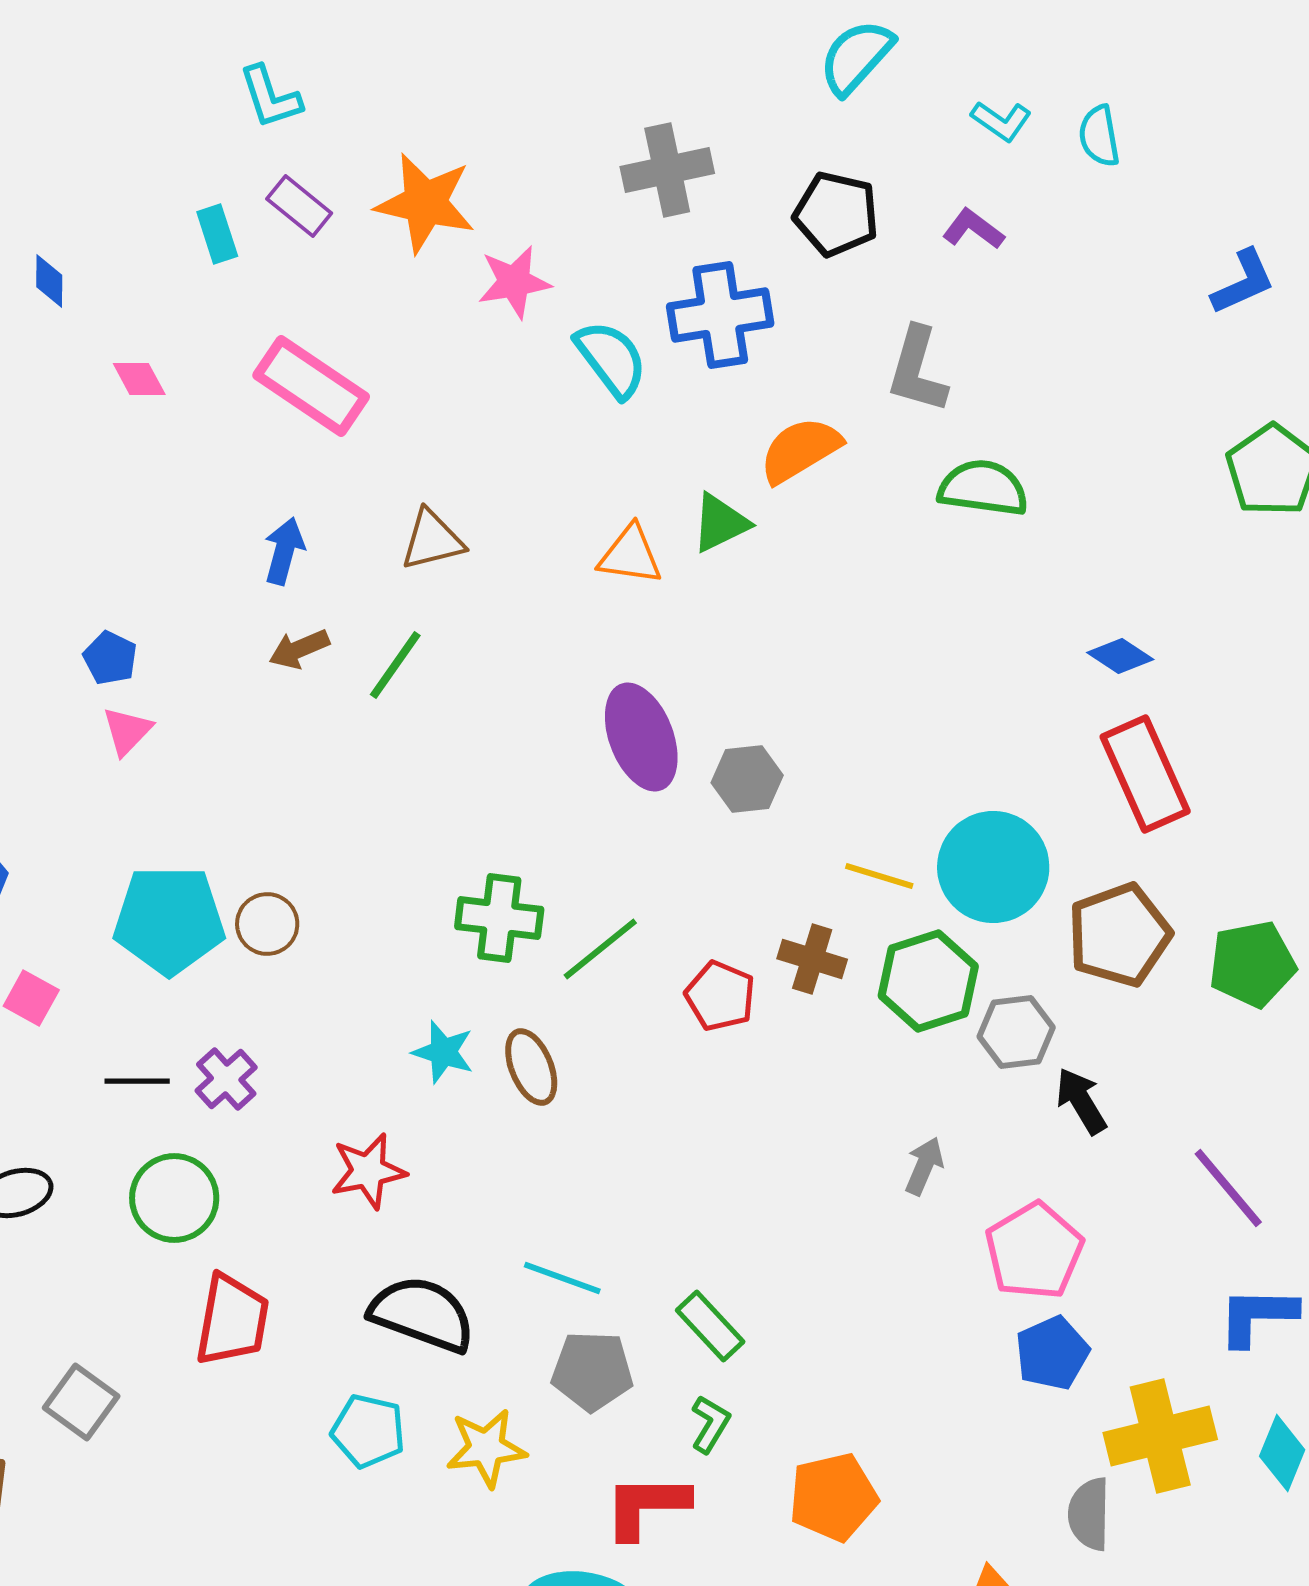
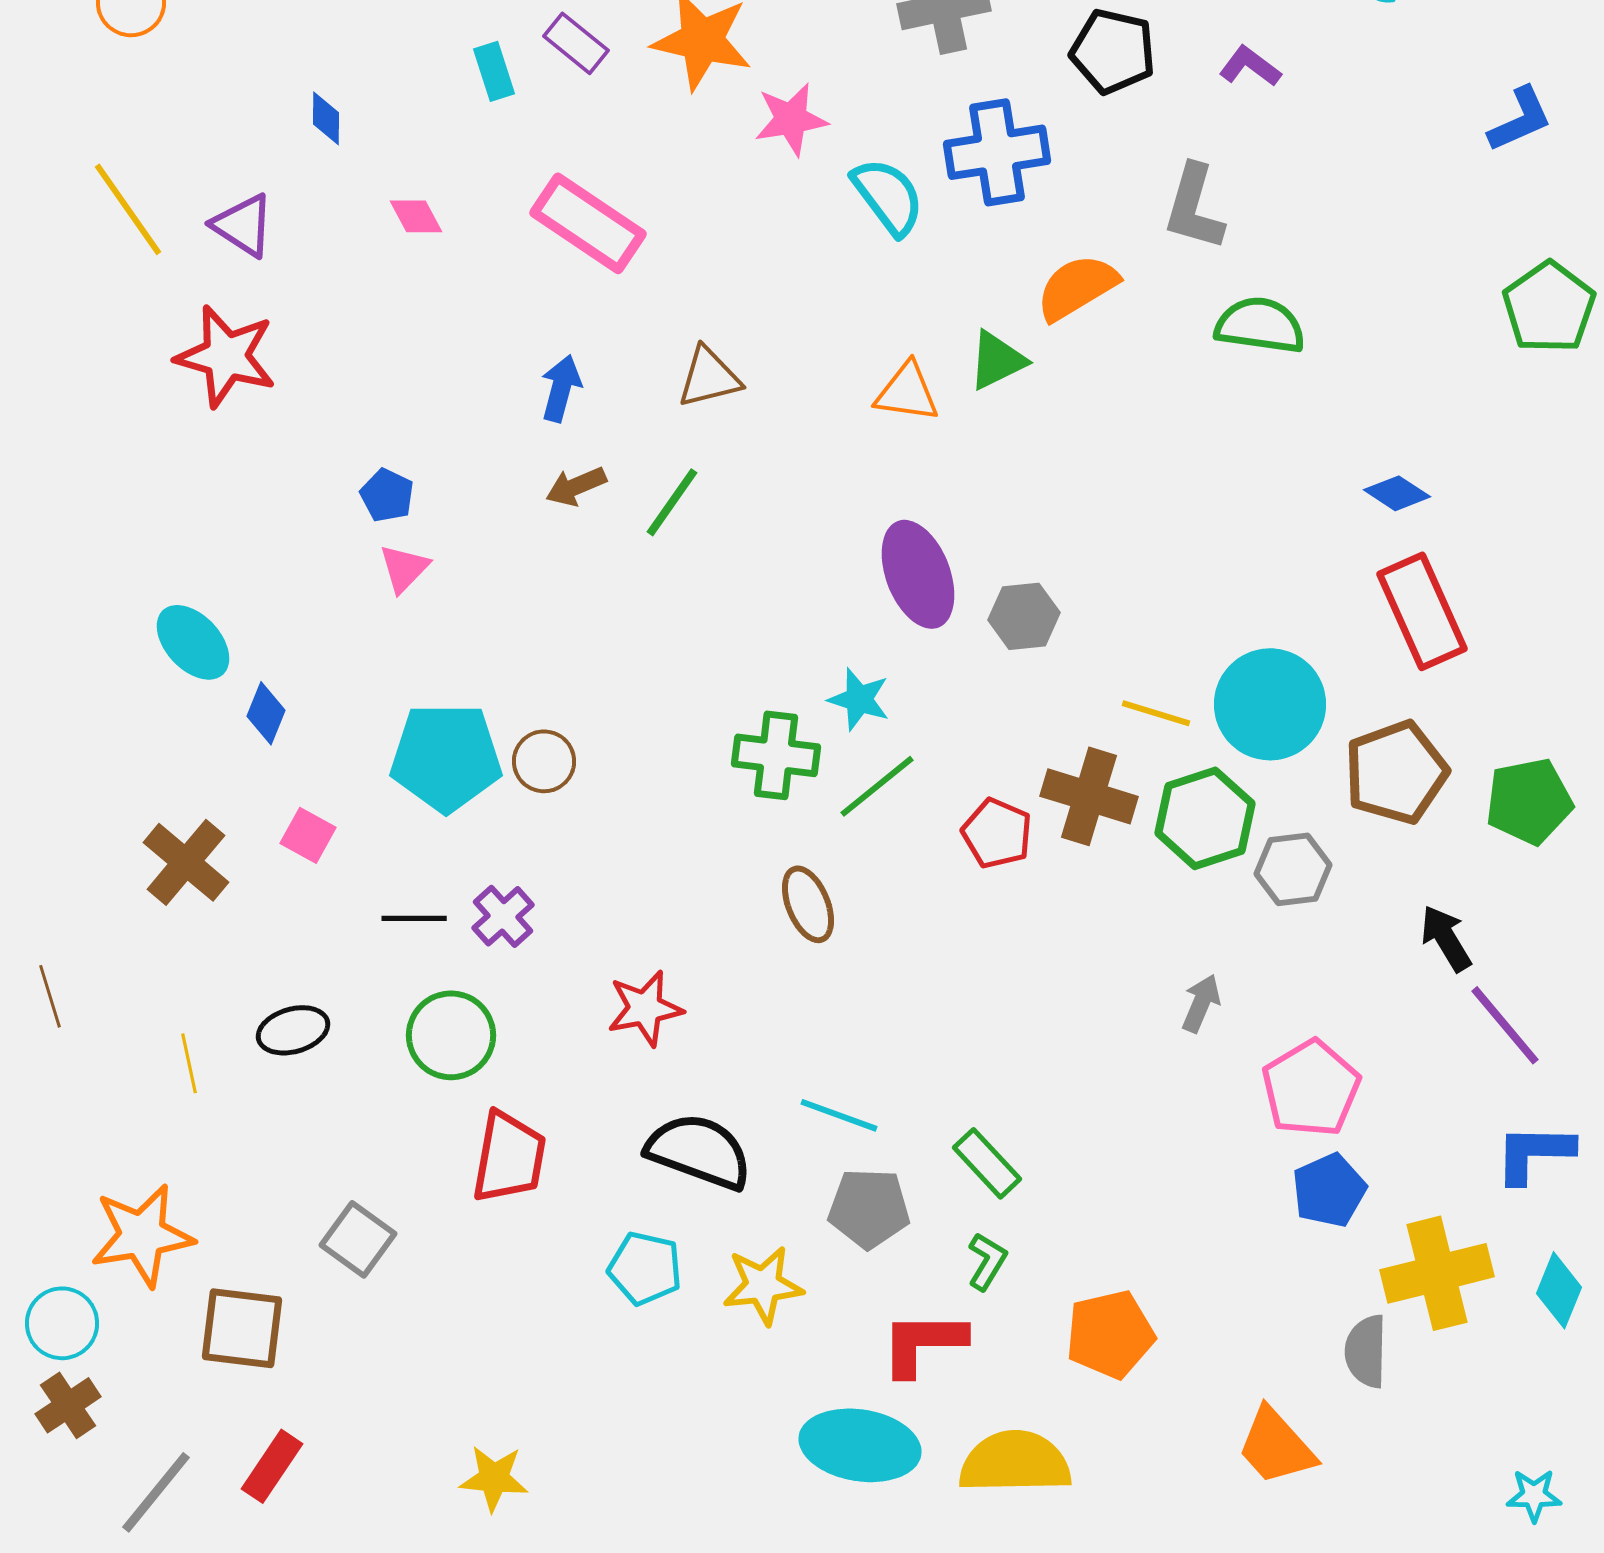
brown cross: (812, 959) -> (1089, 796), size x1.4
cyan star: (443, 1052) -> (859, 699), moved
black arrow: (1081, 1101) -> (1446, 938), moved

